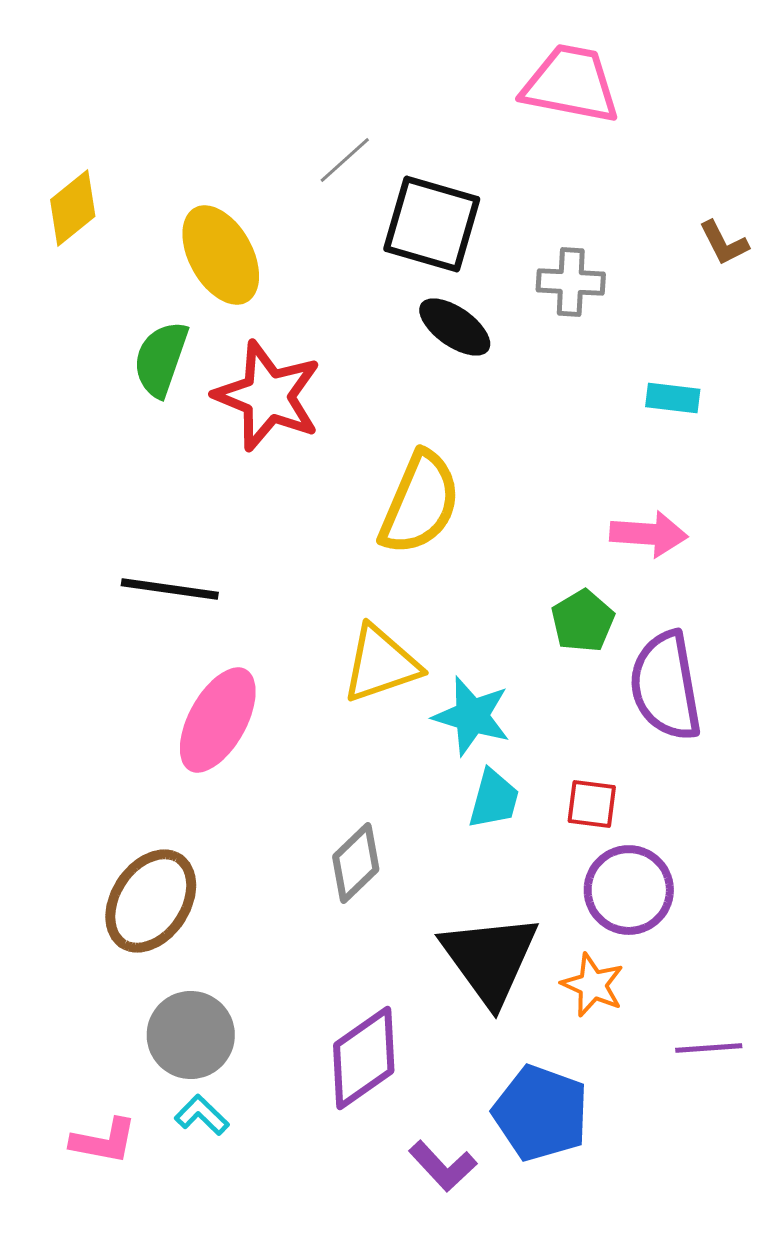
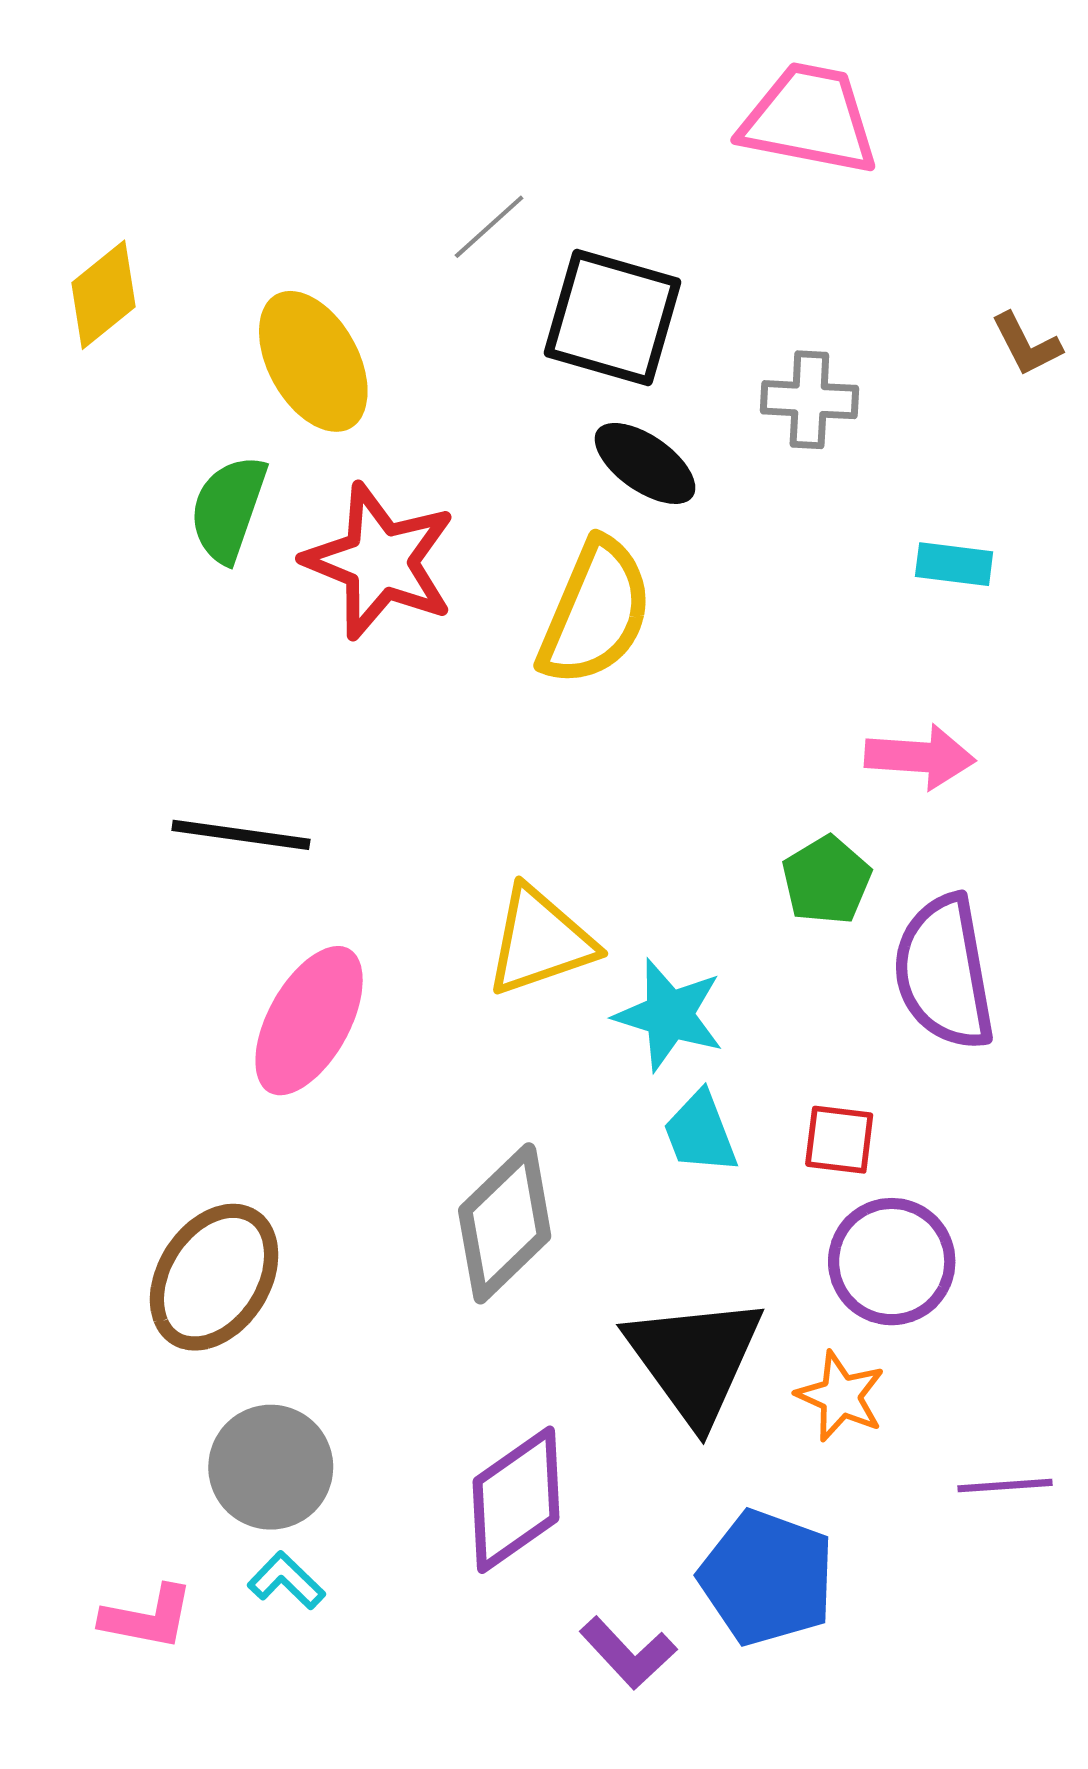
yellow semicircle: (420, 503) -> (595, 612), moved
cyan trapezoid: (494, 799) -> (700, 1133), turned 144
gray diamond: (356, 863) -> (505, 1223), size x1.4

